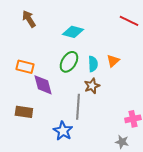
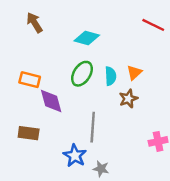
brown star: (92, 86) -> (128, 99), moved
gray star: (122, 142) -> (101, 169), moved

